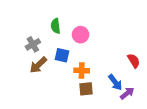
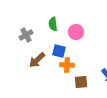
gray cross: (33, 44) -> (26, 35), moved
orange cross: (82, 70) -> (67, 65), moved

